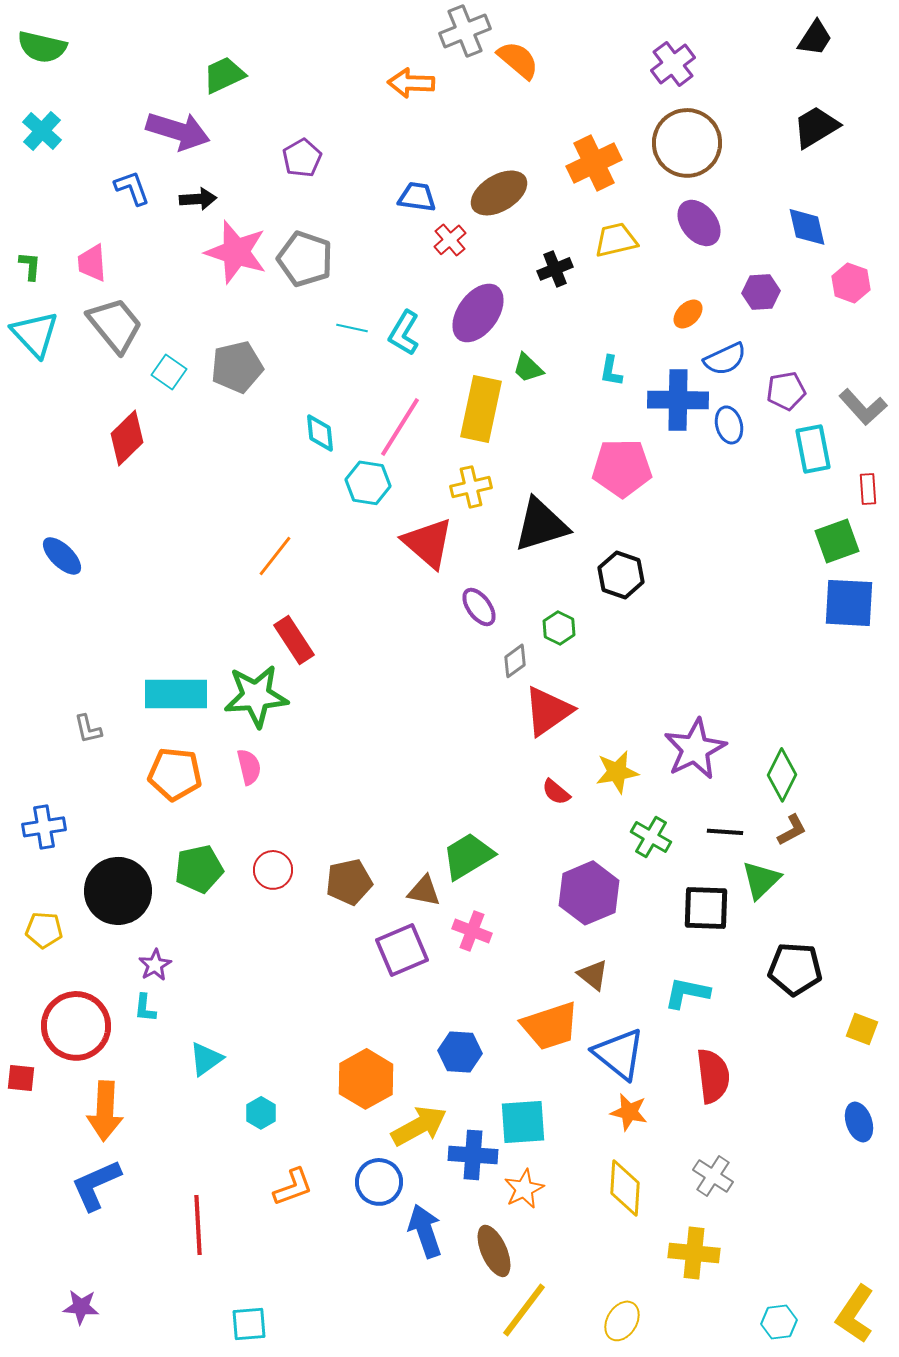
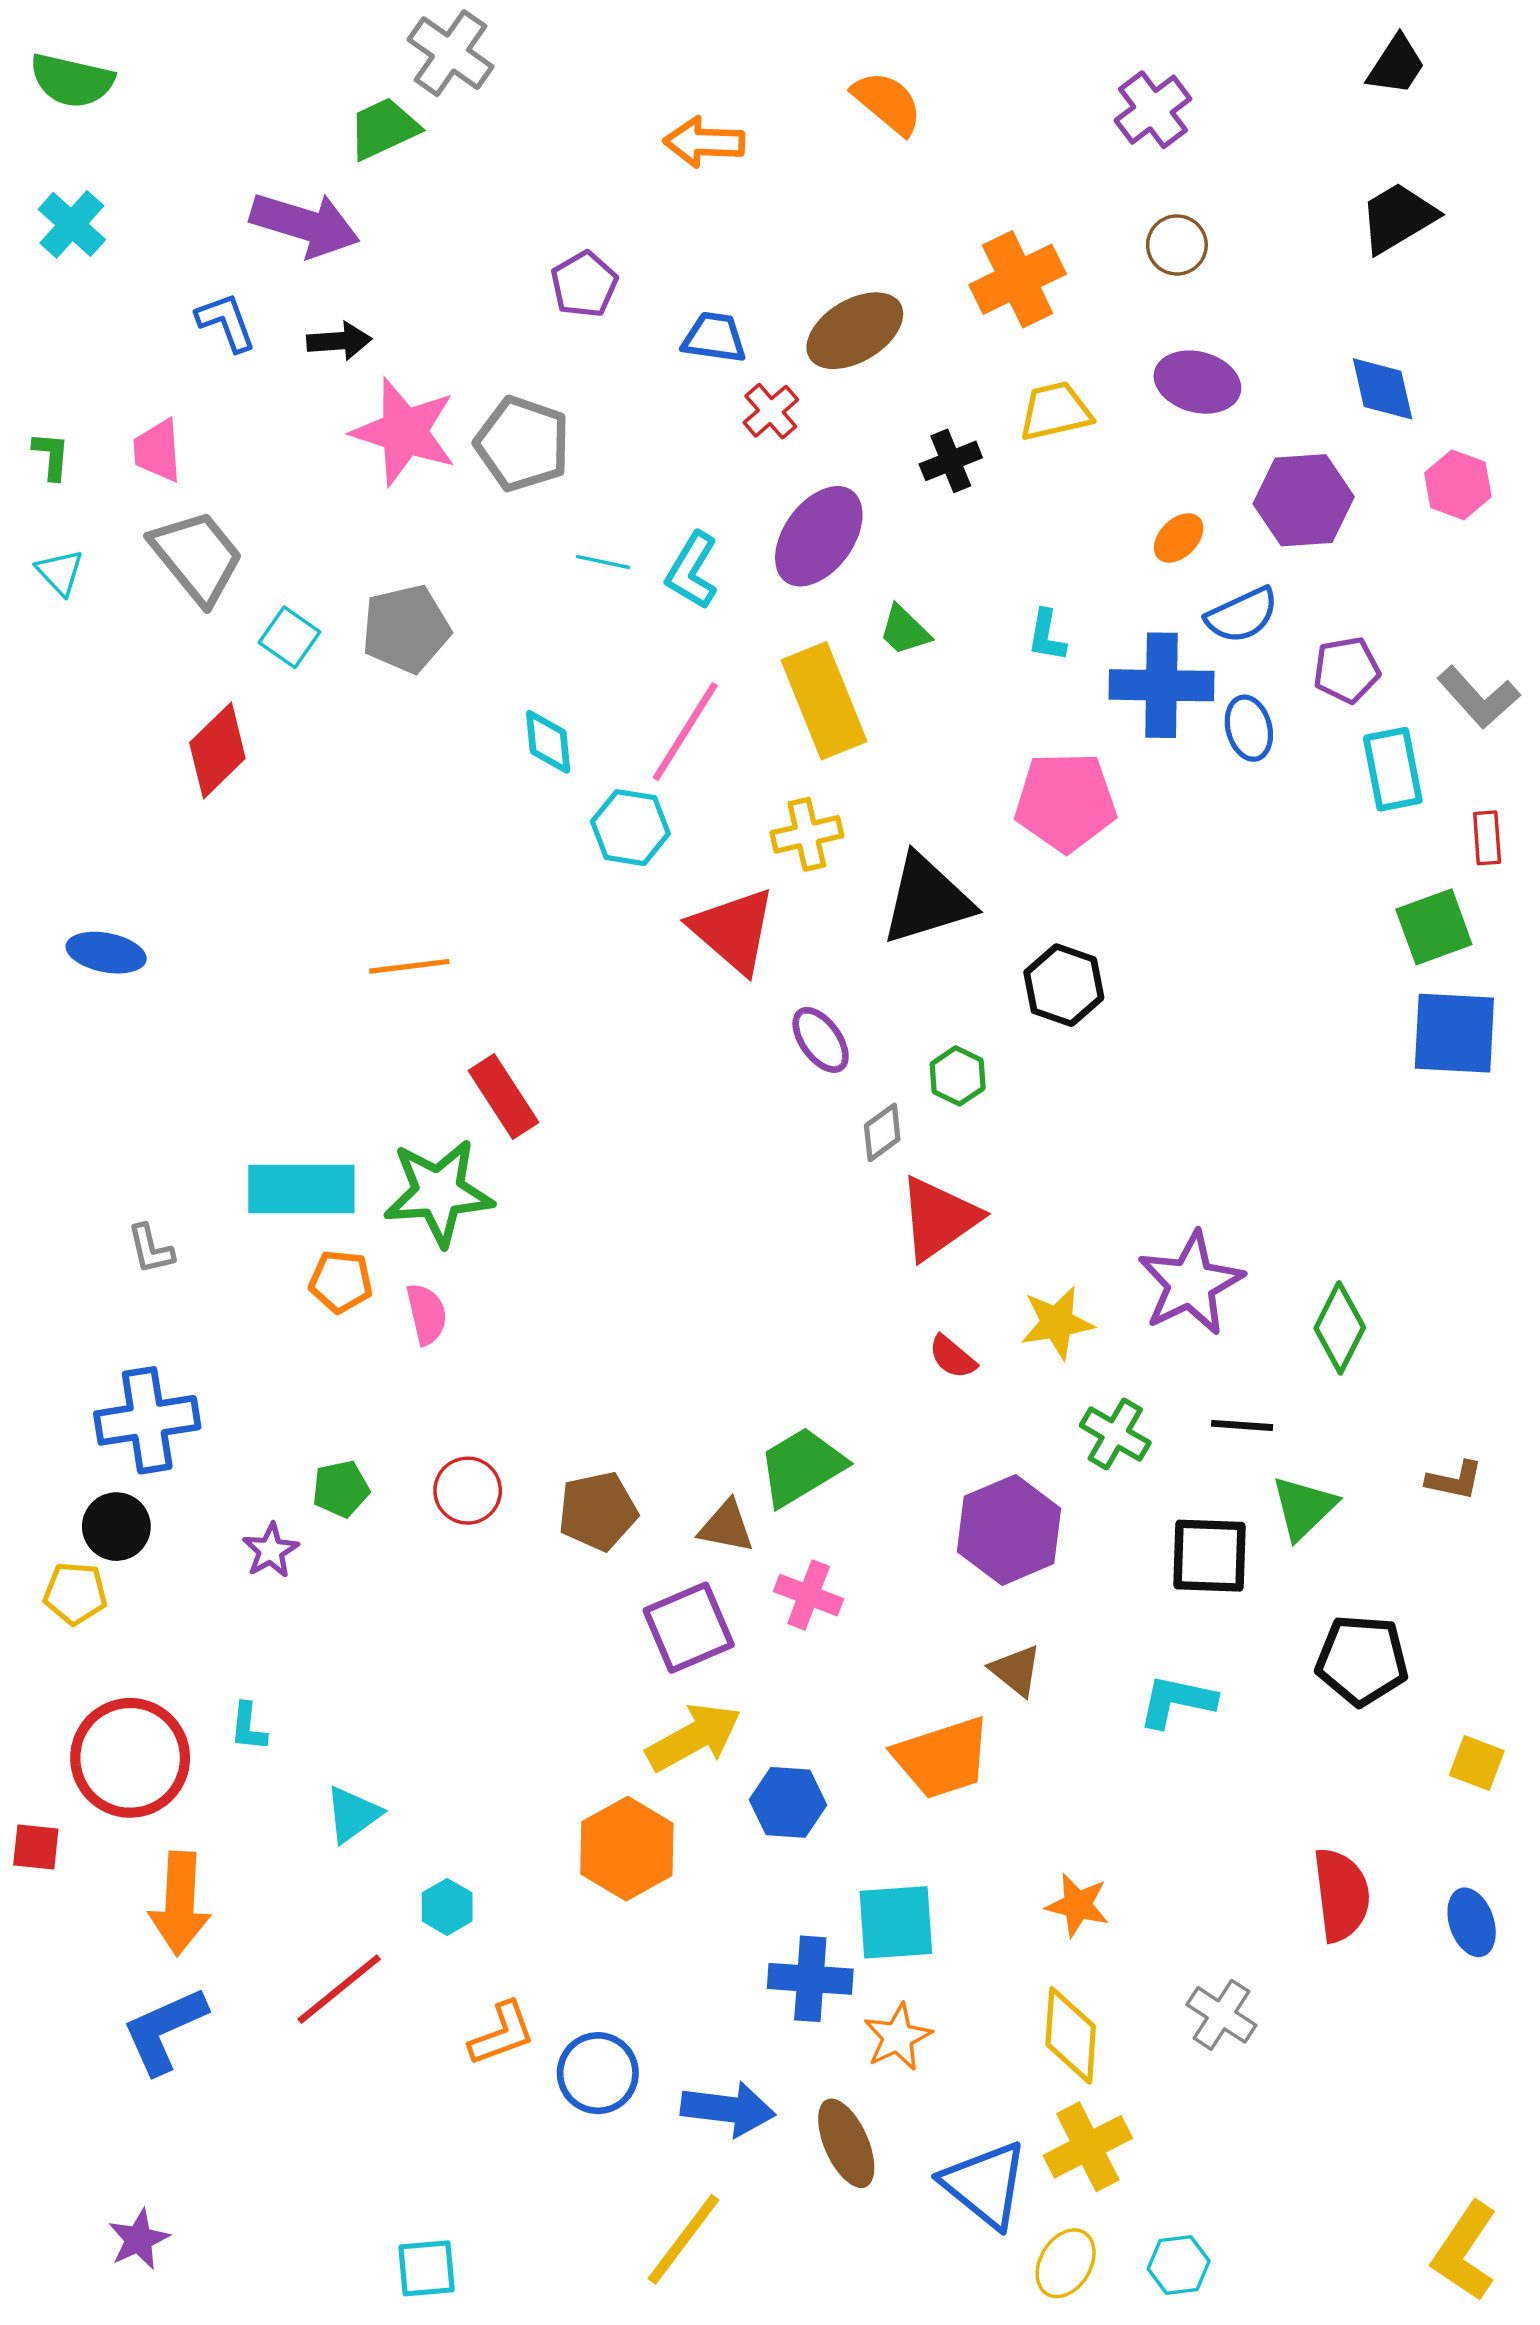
gray cross: (465, 31) -> (450, 53), moved, turned -33
brown circle: (687, 143) -> (1177, 245), size x0.5
purple pentagon: (302, 158) -> (584, 284), moved
purple ellipse: (699, 223) -> (1197, 382), turned -36
purple hexagon: (761, 292) -> (1304, 500), size x1.5
cyan triangle: (35, 334) -> (60, 572), size x0.6
yellow rectangle: (481, 409) -> (824, 701), turned -34
blue ellipse: (62, 556) -> (106, 953), turned -33
orange line: (275, 556) -> (409, 966), moved, turned 45
orange pentagon: (175, 774) -> (341, 1282), moved, size x0.7
blue cross: (44, 827) -> (147, 1420), moved, size x1.4
brown L-shape: (792, 830) -> (1454, 1480), moved, turned 40
green pentagon: (199, 869) -> (341, 1489), size x0.7
black circle: (118, 891) -> (116, 1527), moved, size x0.6
purple star: (155, 965) -> (271, 1551), moved
blue triangle: (619, 1054) -> (985, 2184), moved
red semicircle: (713, 1076) -> (1341, 1895), moved
yellow arrow: (419, 1126) -> (694, 1737), moved
blue circle: (379, 1182) -> (598, 2073), moved
red line: (198, 1225) -> (339, 1989), moved, turned 54
blue arrow: (425, 1231) -> (728, 2109), turned 116
yellow cross: (694, 1253) -> (1088, 2147), moved, turned -33
purple star: (81, 1307) -> (139, 2239), turned -30
yellow line: (524, 1310) -> (683, 2239), moved
cyan hexagon: (779, 1322) -> (1179, 2265), moved

